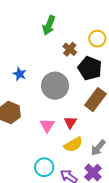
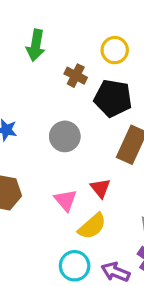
gray circle: (55, 86) -> (65, 136), size x0.7
yellow semicircle: (73, 145) -> (92, 226), moved

